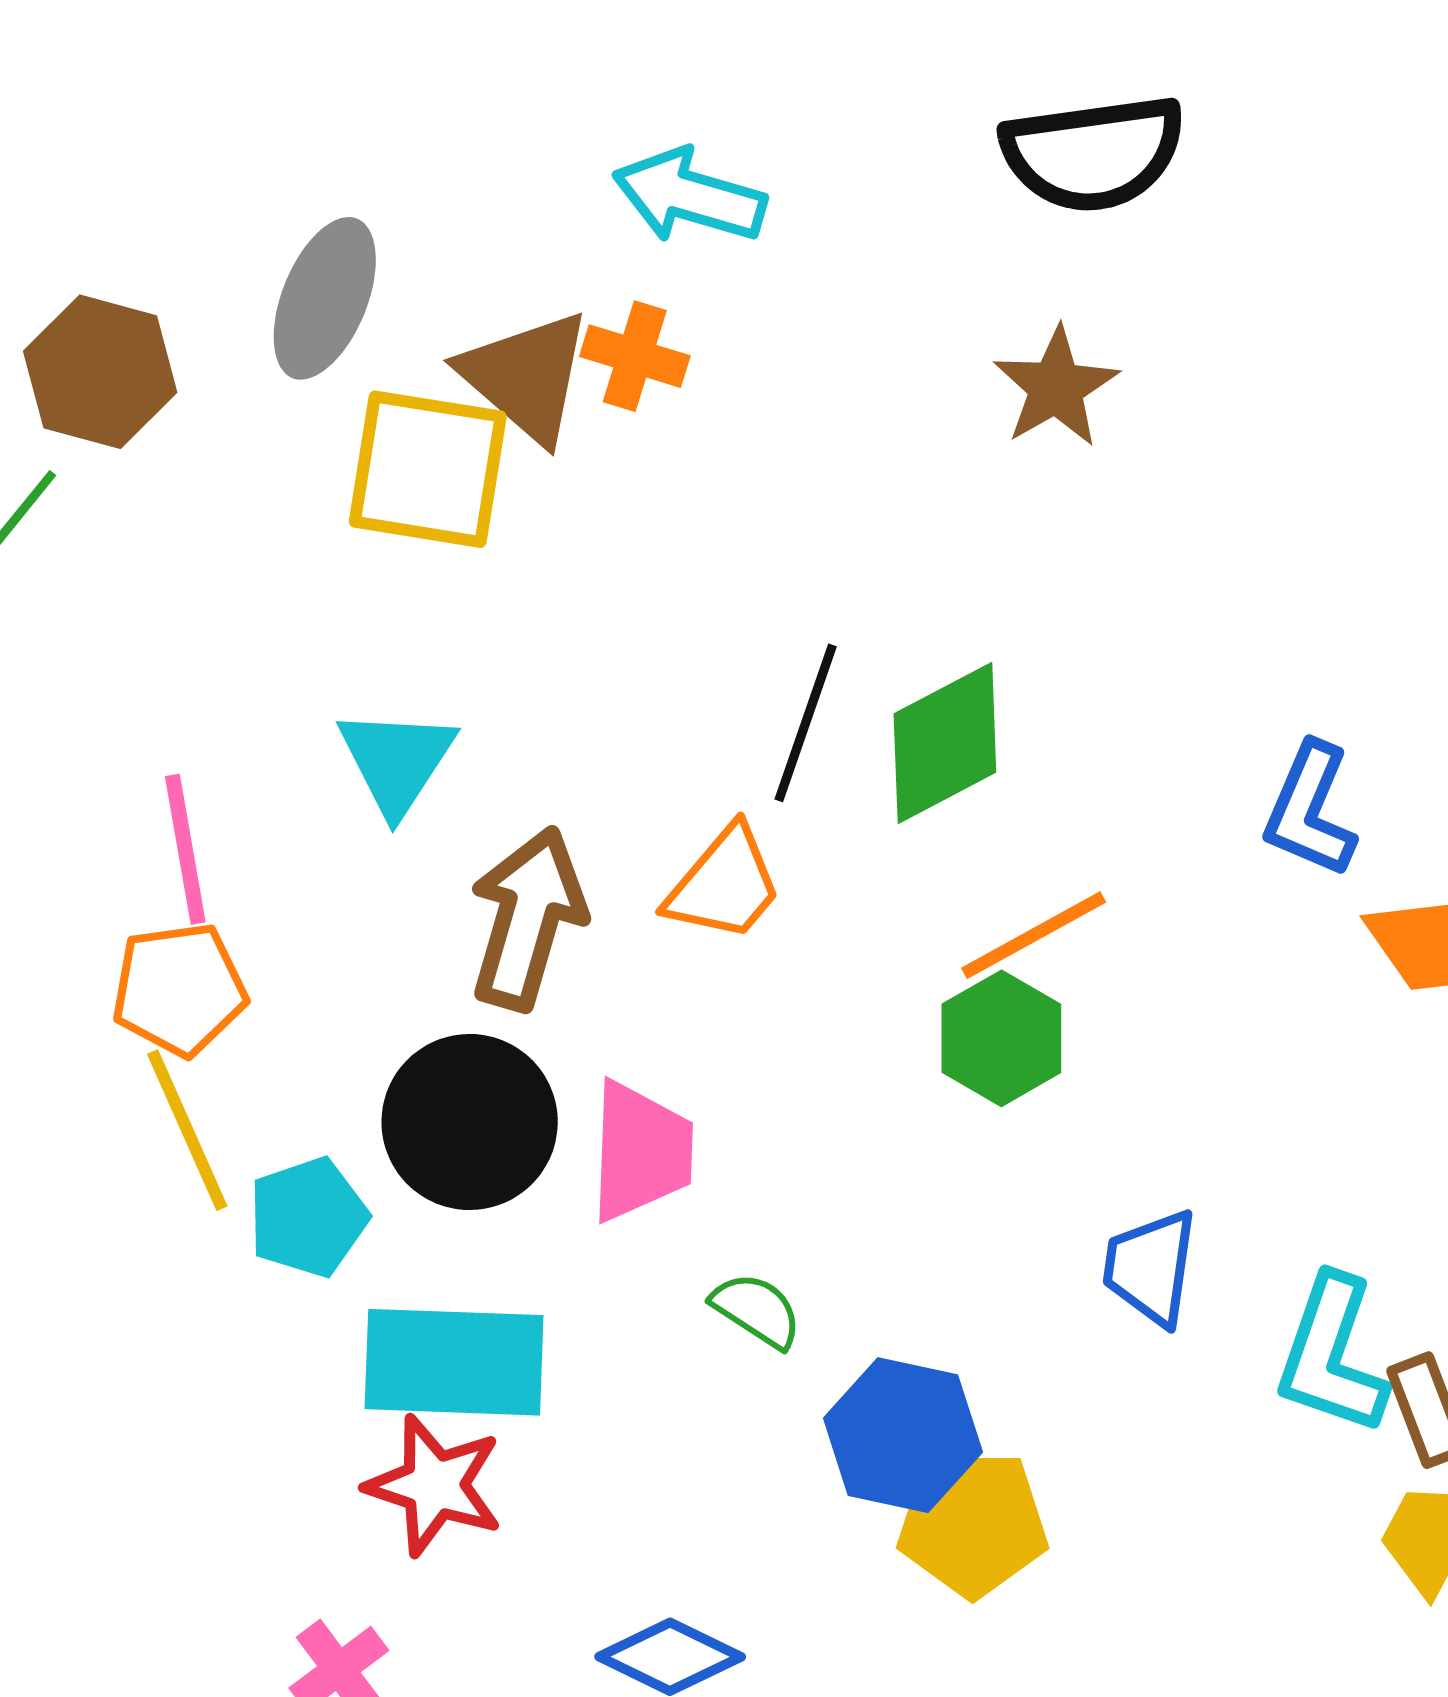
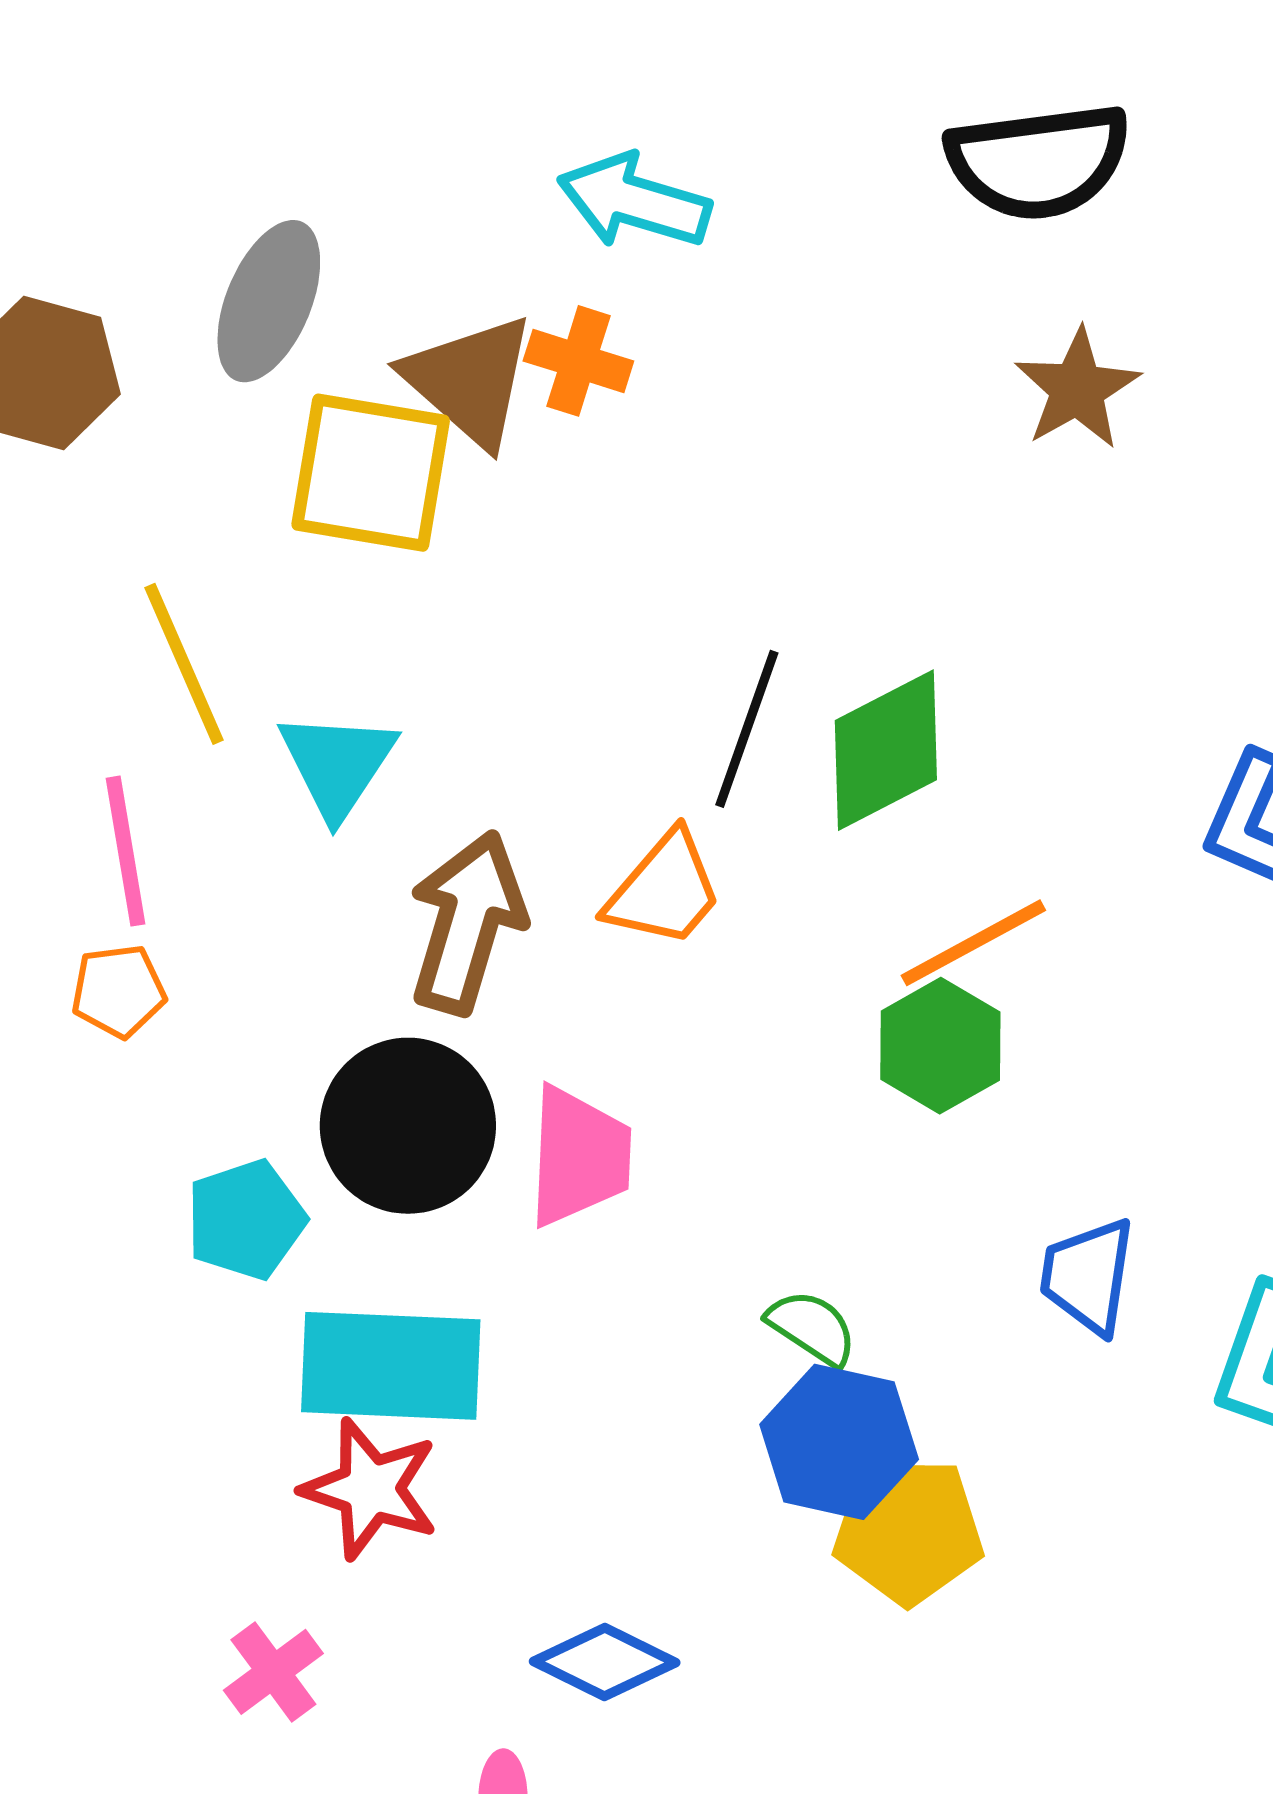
brown star: (1056, 387) -> (1077, 389), moved
orange pentagon: (179, 989) -> (118, 991), size x0.7
yellow line: (187, 1130) -> (184, 664), moved
green semicircle: (757, 1310) -> (812, 1328), moved

